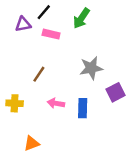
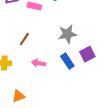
blue rectangle: (83, 108) -> (67, 61), moved, turned -35

